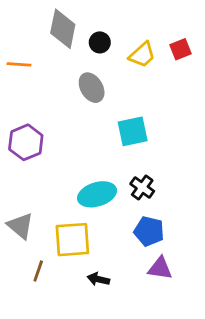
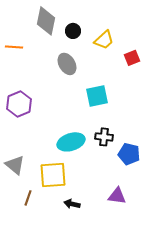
red square: (181, 49) -> (132, 58), moved
black cross: (142, 188) -> (104, 137), turned -30
blue pentagon: (149, 231) -> (129, 154), moved

